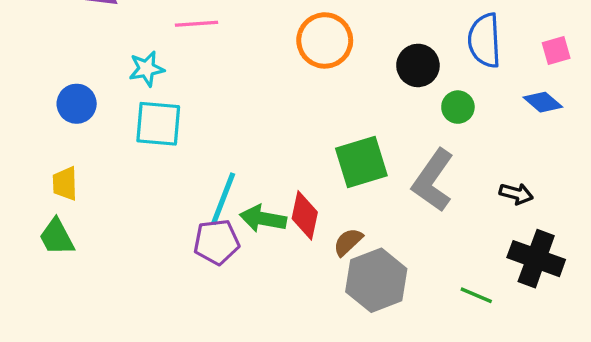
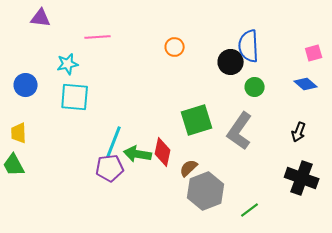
orange circle: (325, 40) -> (175, 47), size x0.6
blue semicircle: (485, 40) -> (249, 46), moved
black arrow: (516, 194) -> (299, 132), moved, turned 96
green line: (476, 295) -> (250, 210), moved, turned -60

